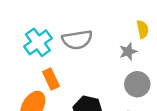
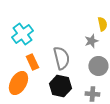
gray semicircle: (77, 40) -> (61, 58), moved, turned -95

